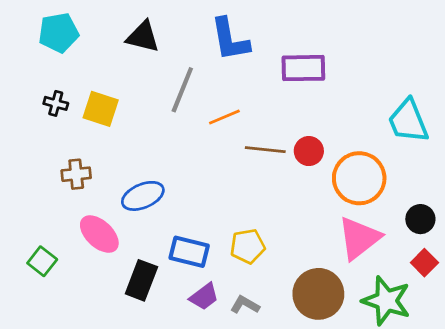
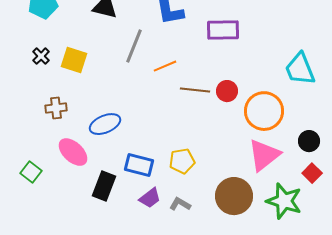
black cross: (56, 103) -> (41, 56), turned 30

